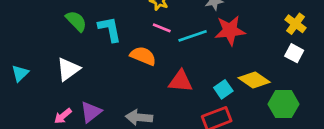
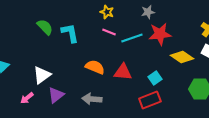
orange semicircle: (143, 56) -> (95, 67), moved
white triangle: (68, 69) -> (42, 75), moved
yellow diamond: (254, 80) -> (182, 57), moved
pink arrow: (63, 116) -> (27, 98), moved

